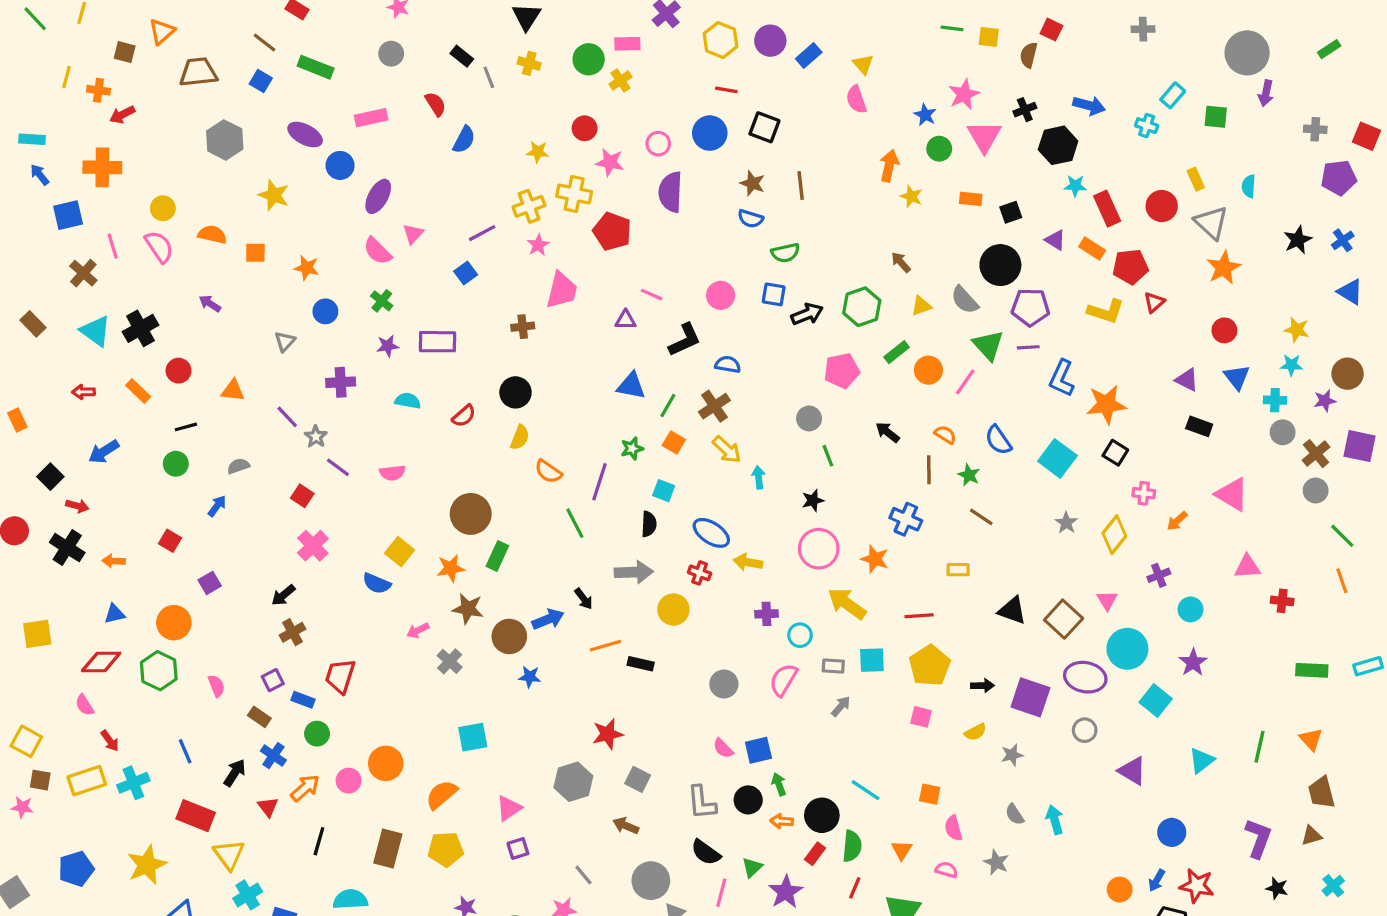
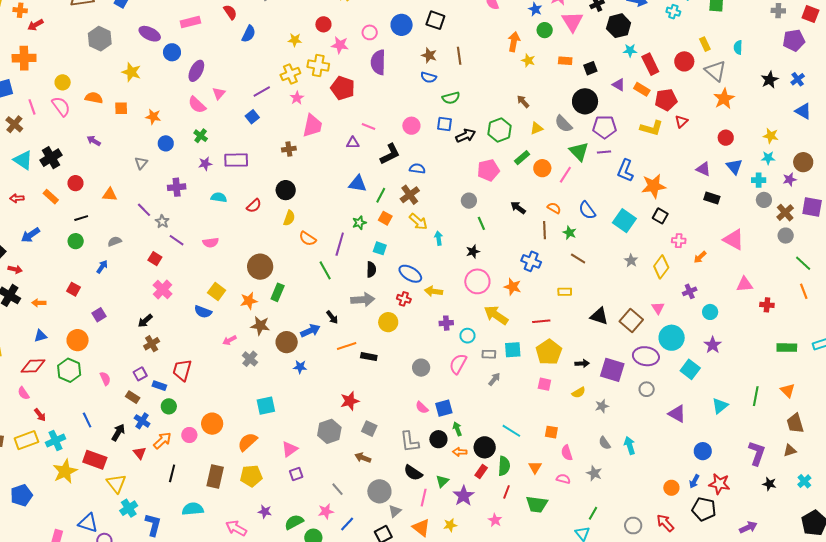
yellow star: (147, 865) -> (65, 471), moved

